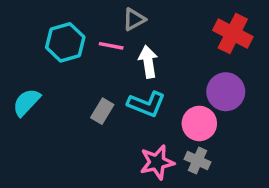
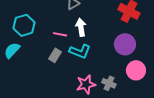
cyan hexagon: (65, 42) -> (24, 25), moved
pink line: (111, 46) -> (60, 34), moved
pink circle: (199, 123) -> (136, 70), moved

